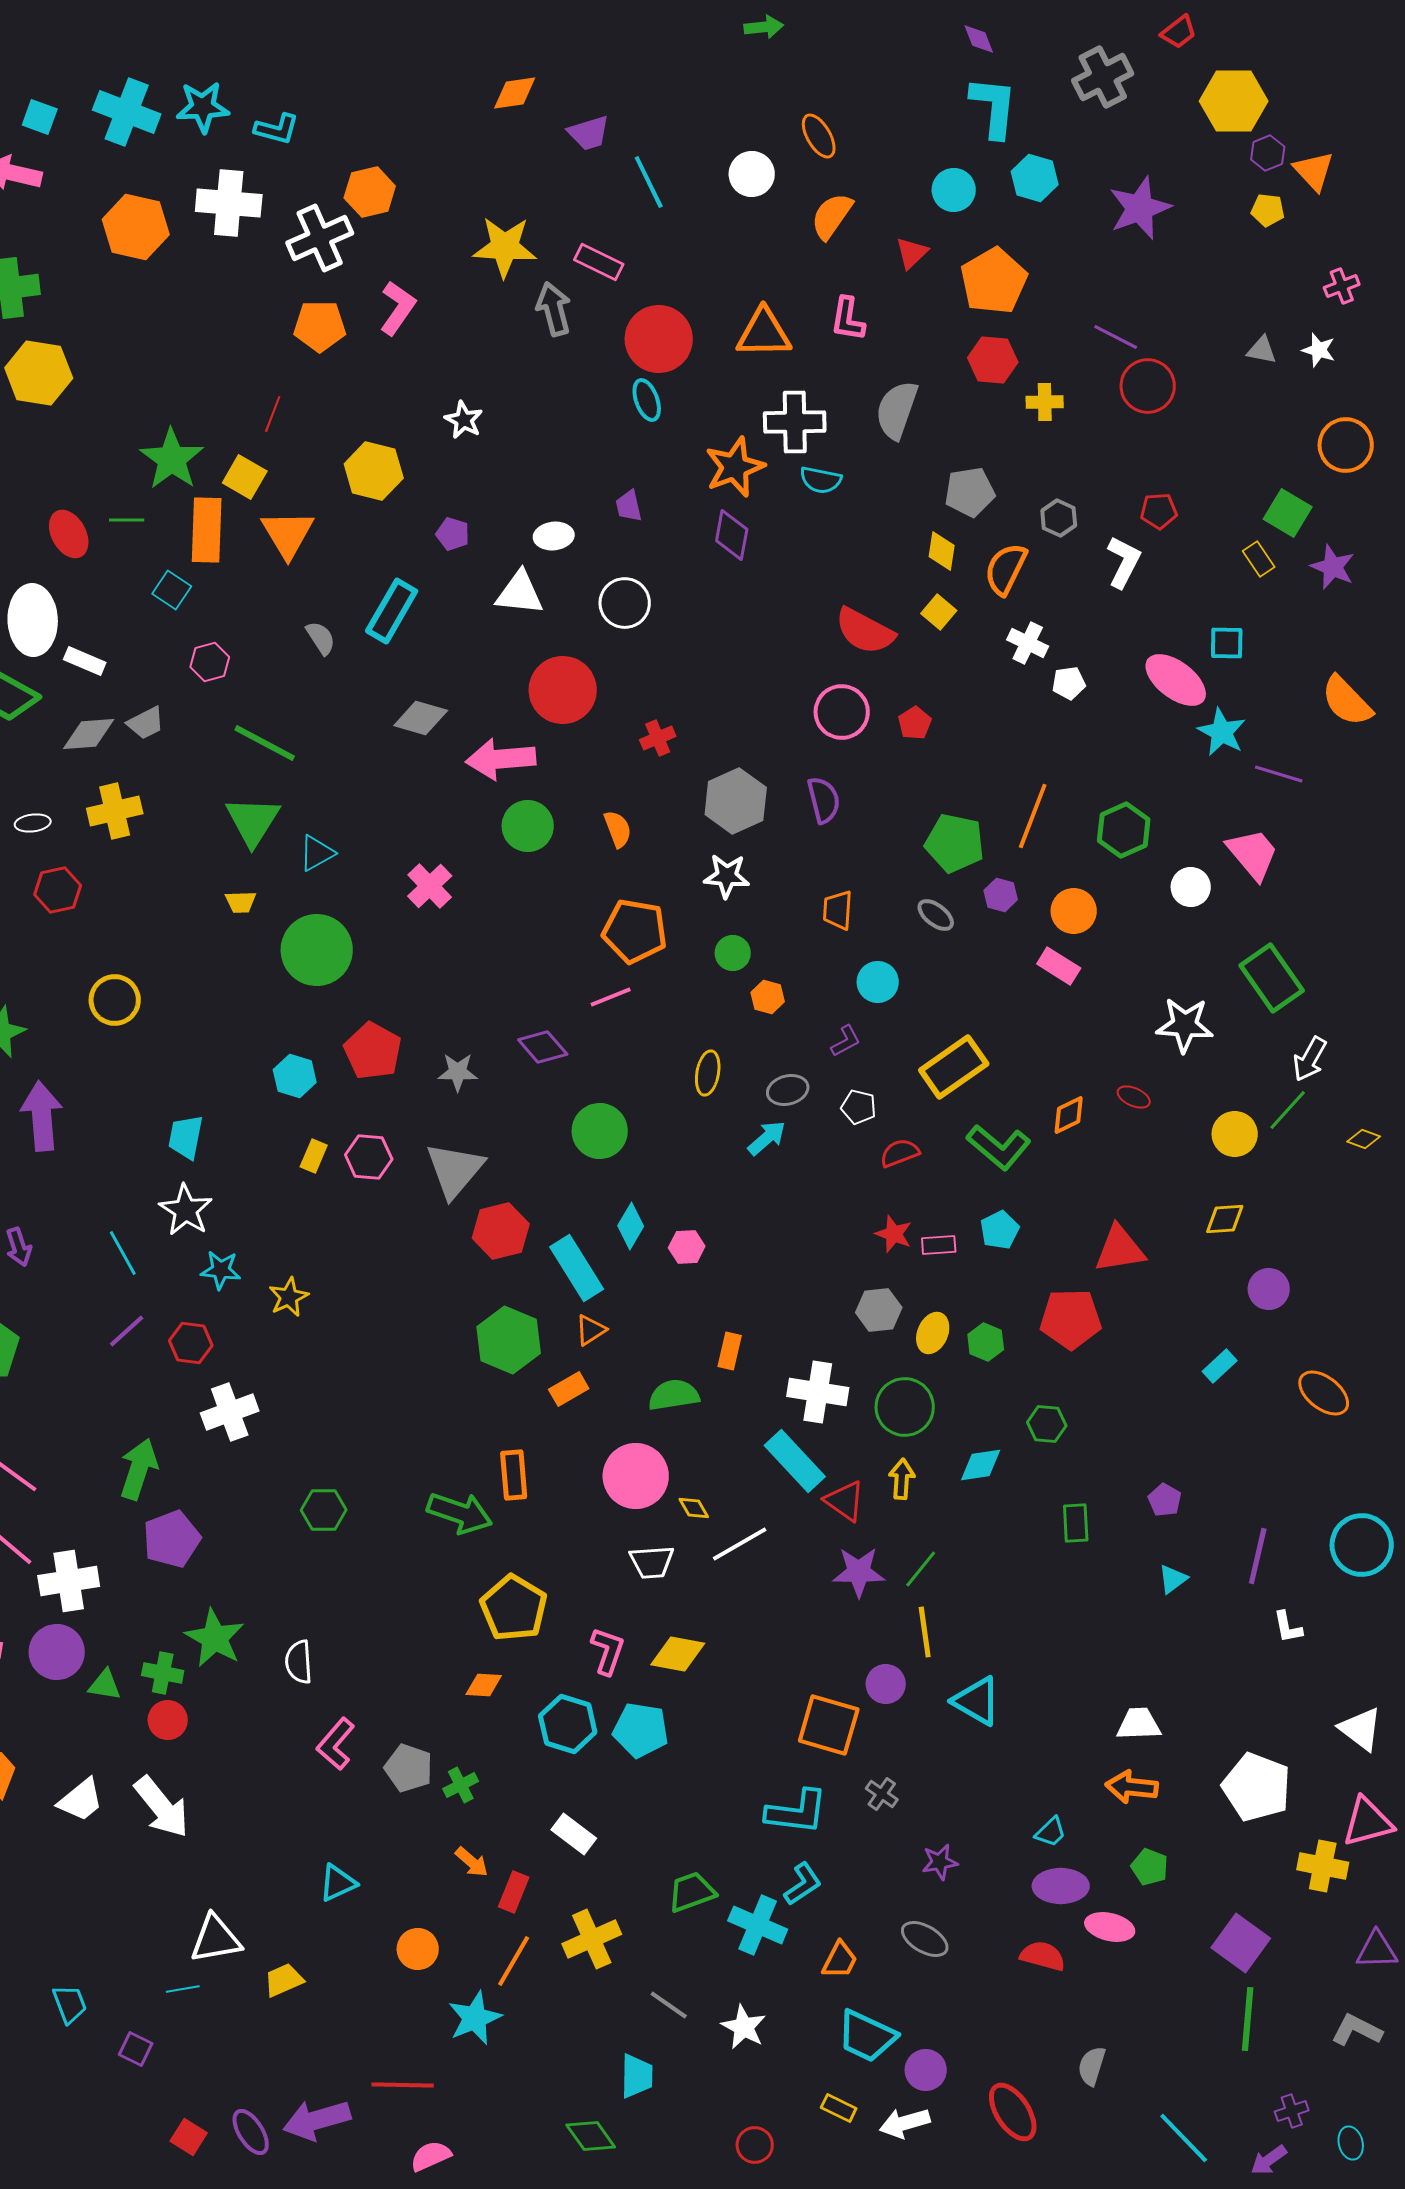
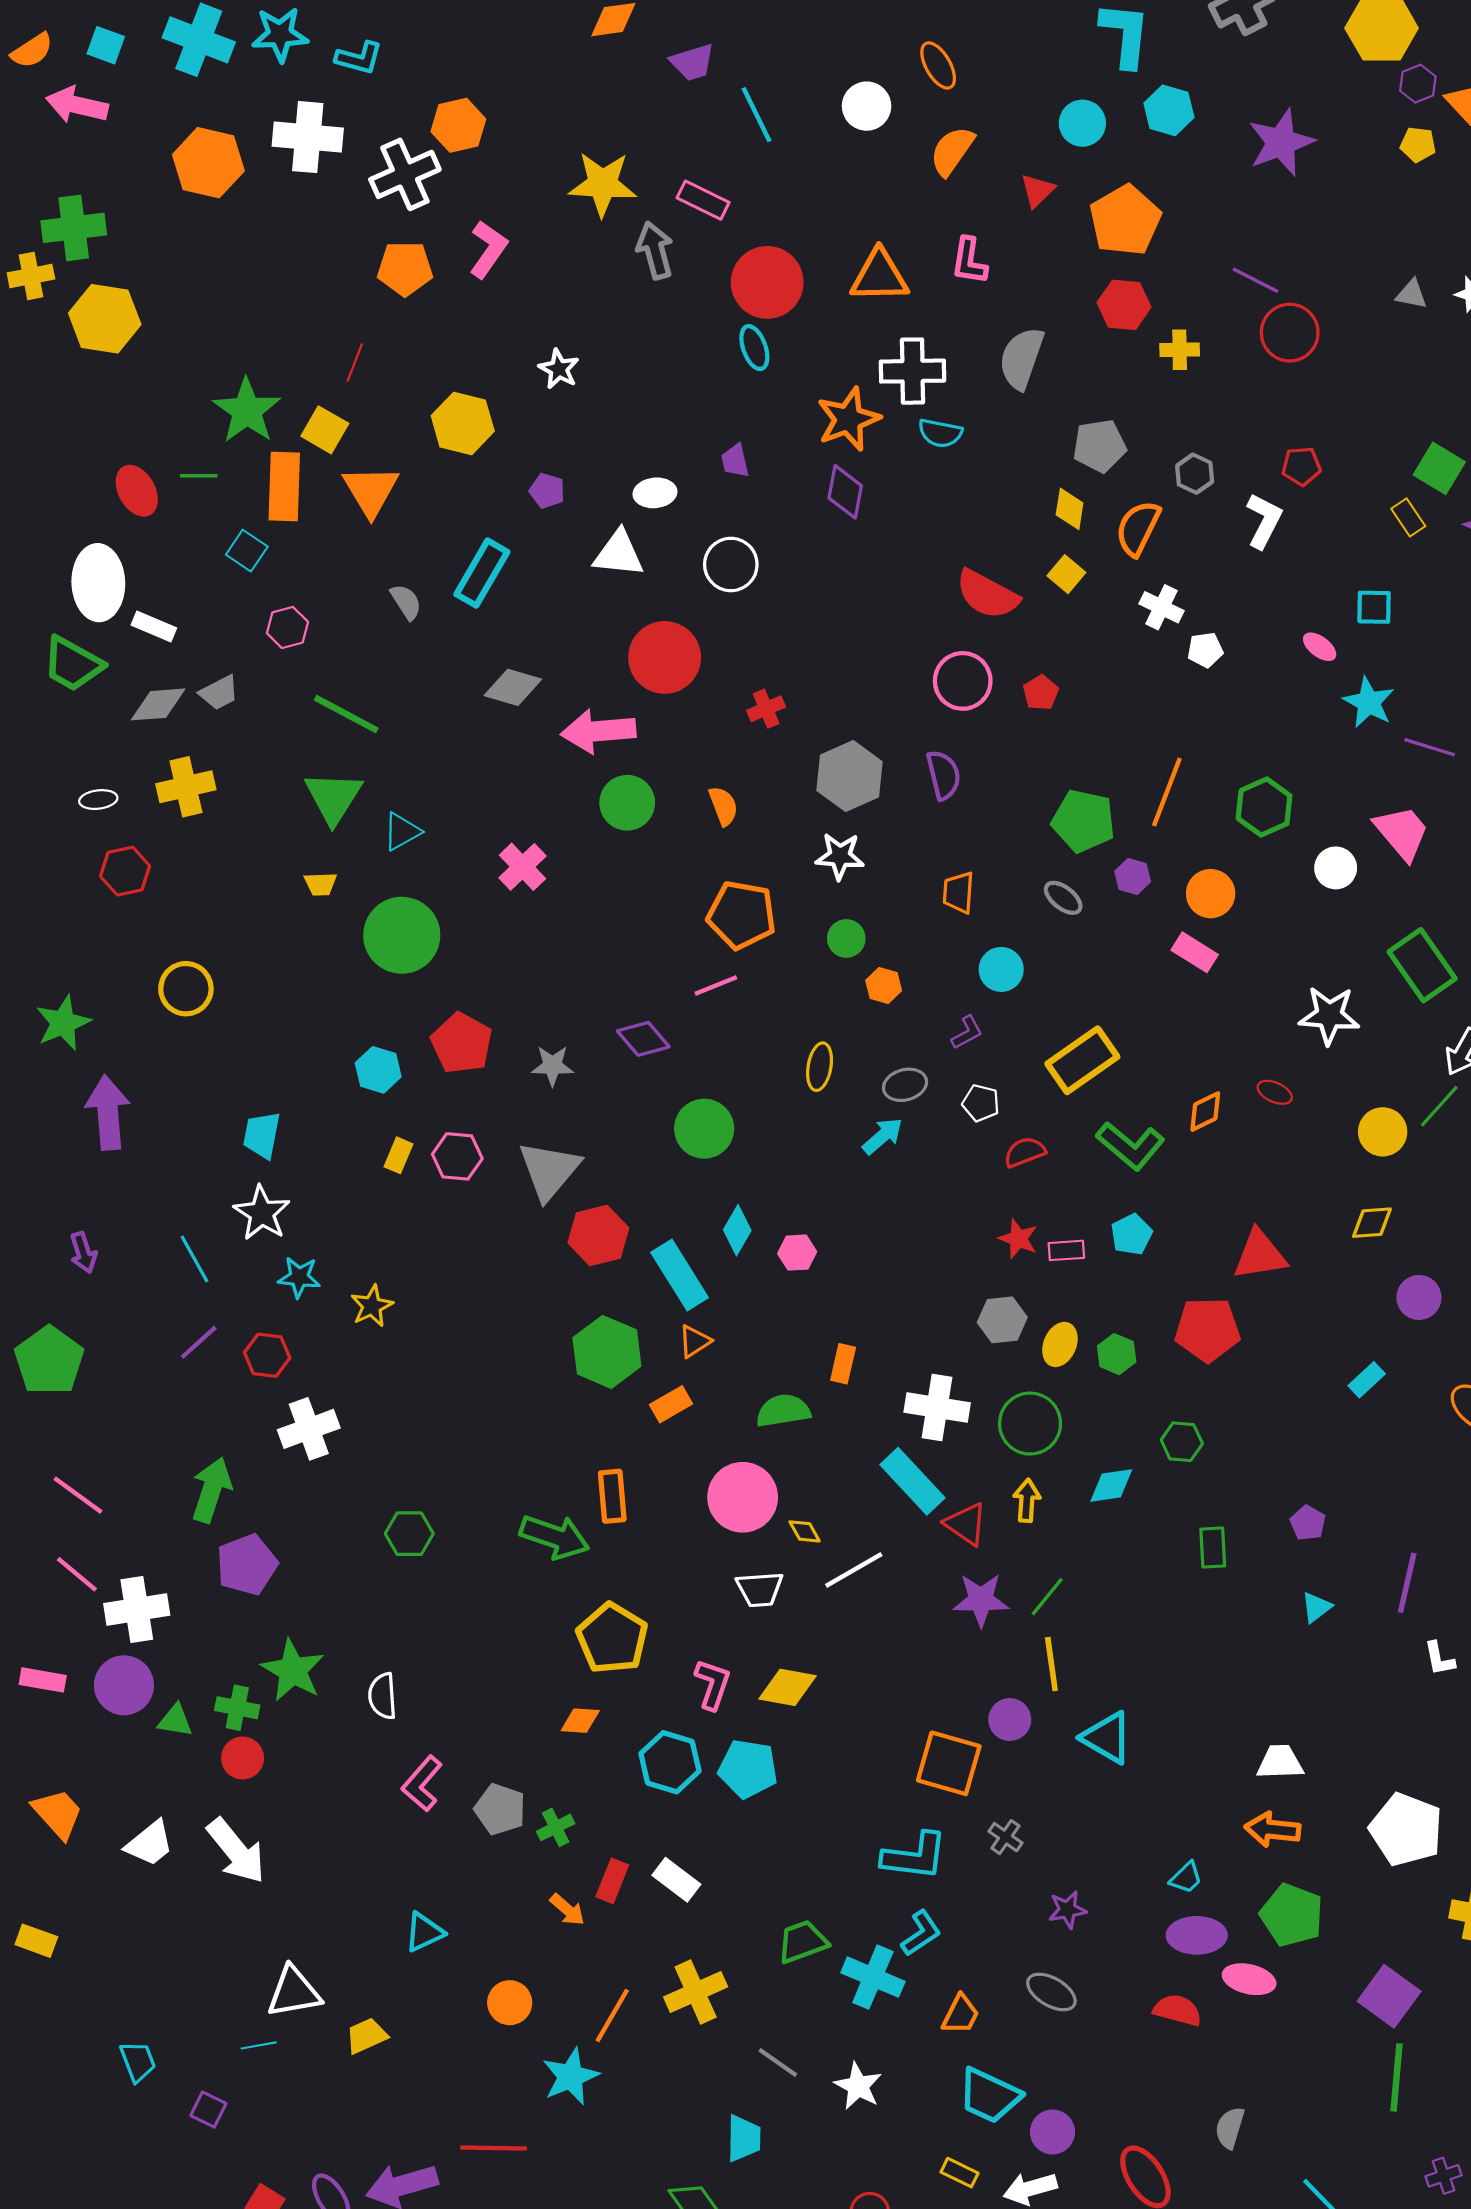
pink ellipse: (1176, 680) -> (1320, 647), size x0.5
green pentagon: (1150, 1867) -> (1292, 1915), size x1.6
red rectangle: (514, 1892) -> (612, 1881), moved

